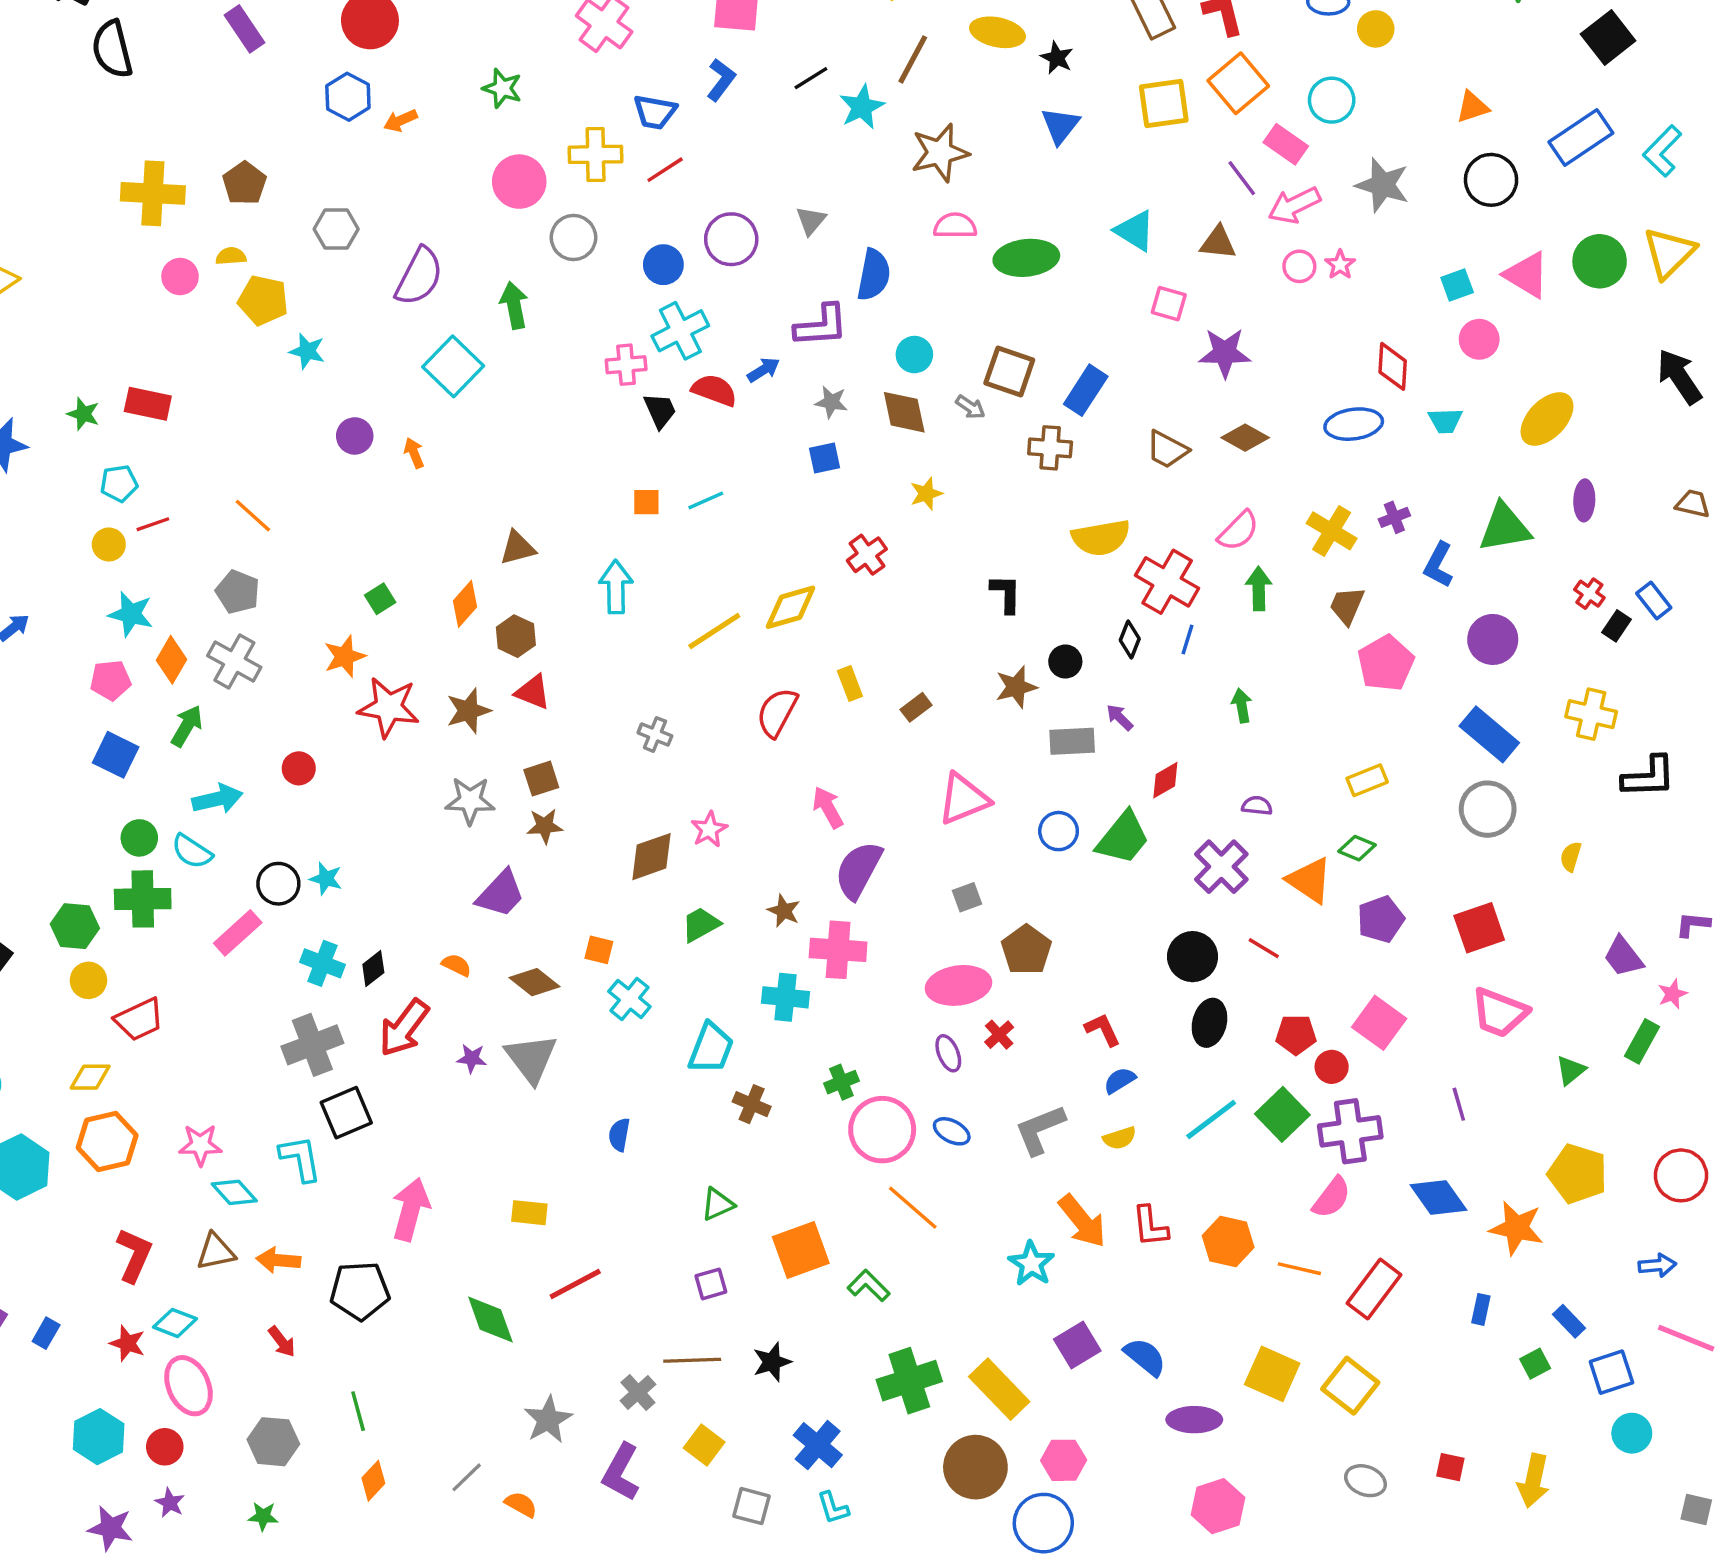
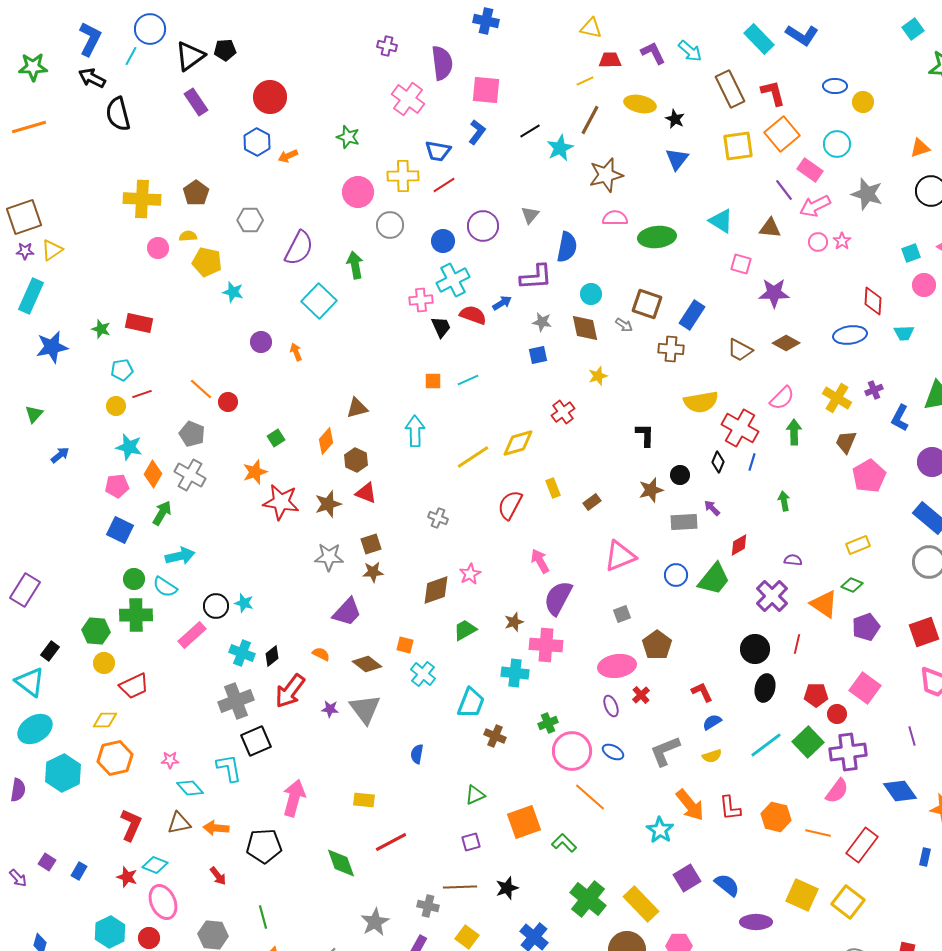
red circle: (299, 768) -> (228, 402), moved
brown star: (784, 911) -> (514, 622), turned 30
red line: (1264, 948) -> (797, 644), turned 72
pink star: (200, 1145) -> (170, 760), size x0.7
green cross: (909, 1381) -> (588, 899), turned -33
gray cross: (638, 1392) -> (428, 906), turned -35

